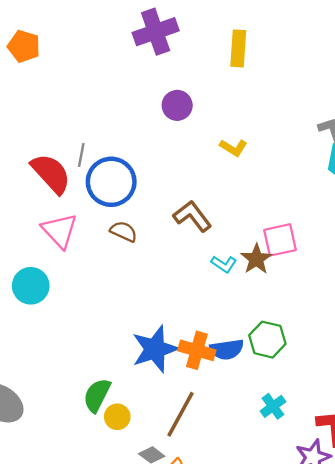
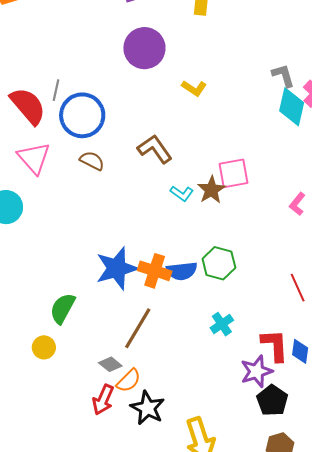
purple circle: (177, 105) -> (144, 48), size x1.5
yellow circle: (117, 417) -> (44, 347), moved

